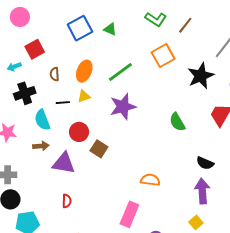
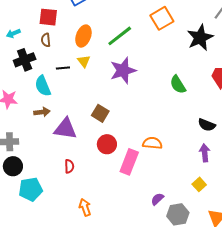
red square: (35, 49) -> (48, 17), moved, turned 36
brown semicircle: (55, 74) -> (46, 40), moved
yellow triangle: (84, 96) -> (84, 61), turned -48
red circle: (79, 132) -> (107, 144), moved
purple arrow: (202, 191) -> (205, 153), size x0.7
pink rectangle: (129, 214) -> (129, 162), moved

